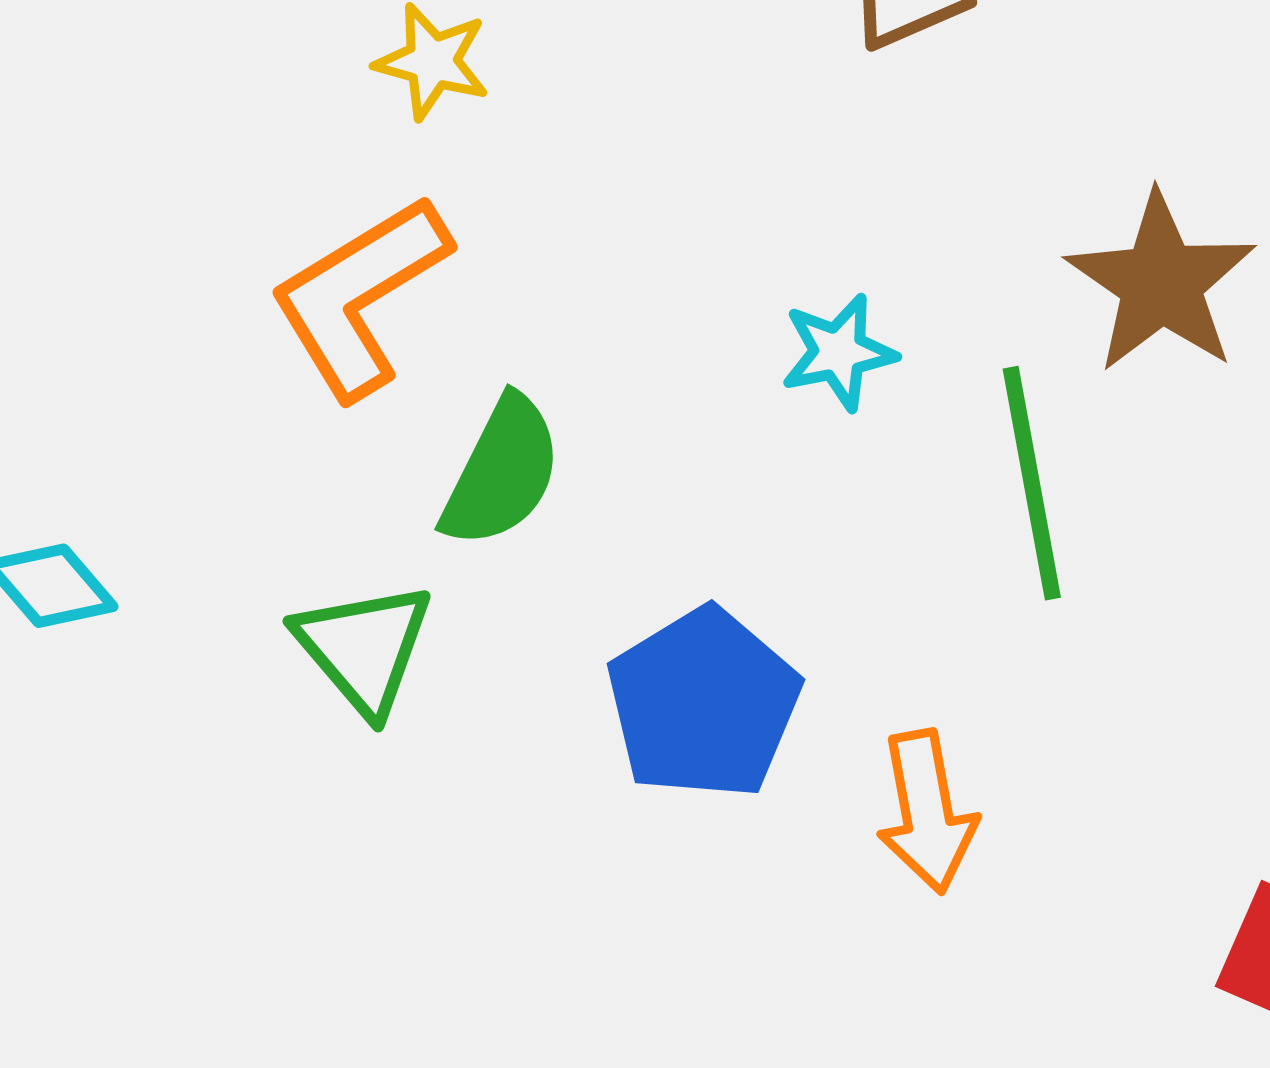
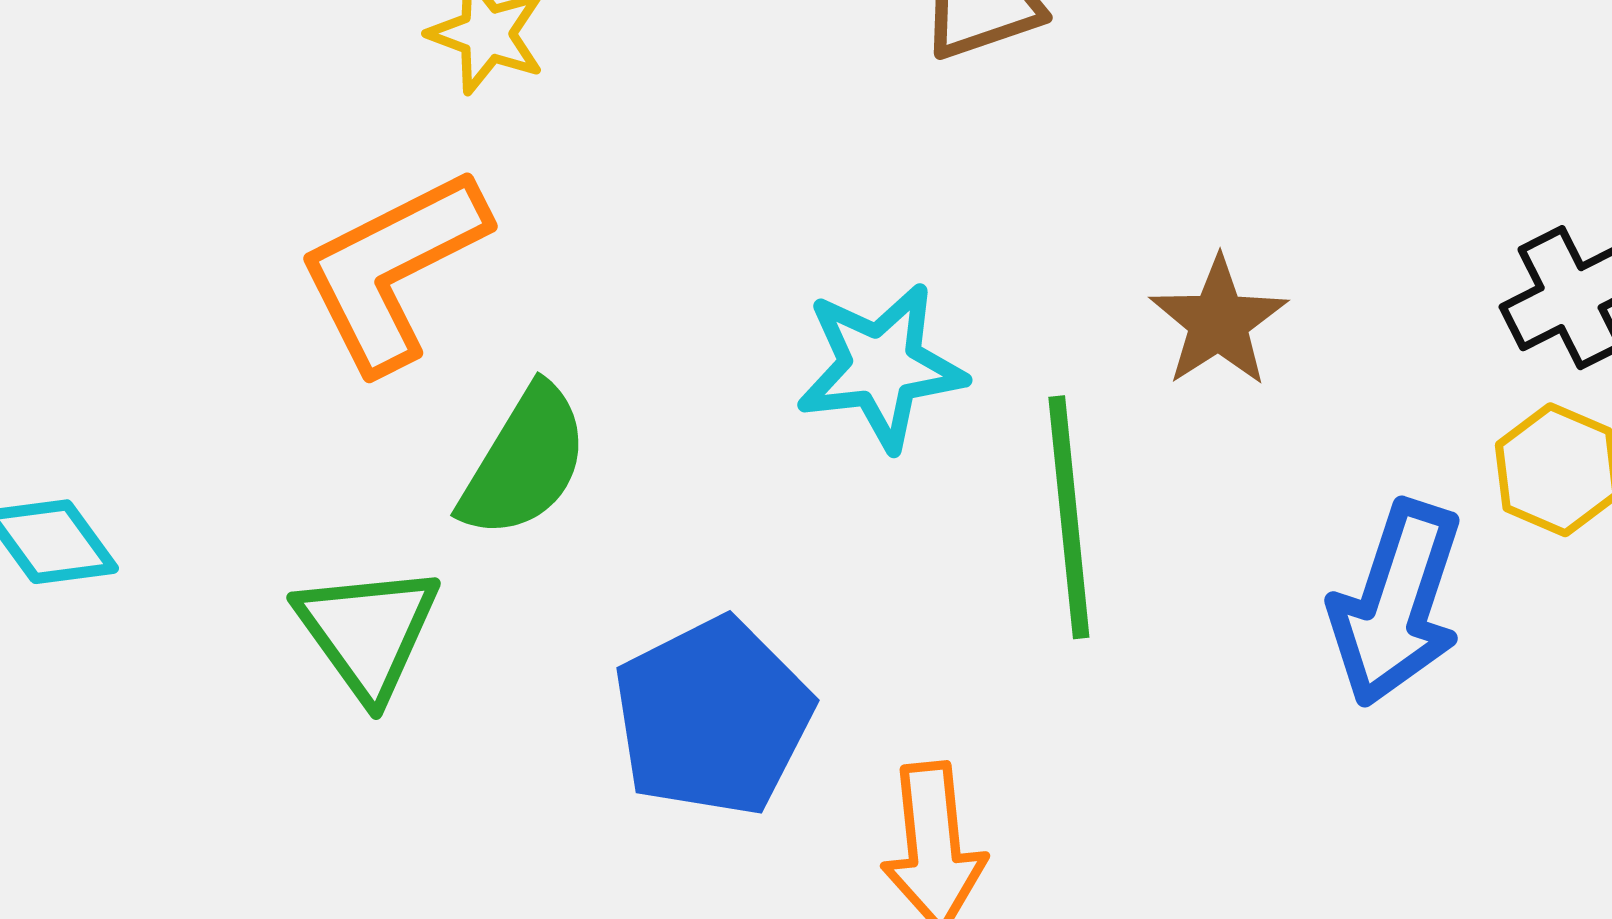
brown star: (1161, 283) -> (1218, 322), size x0.7
cyan star: (839, 352) -> (881, 367), size x1.4

